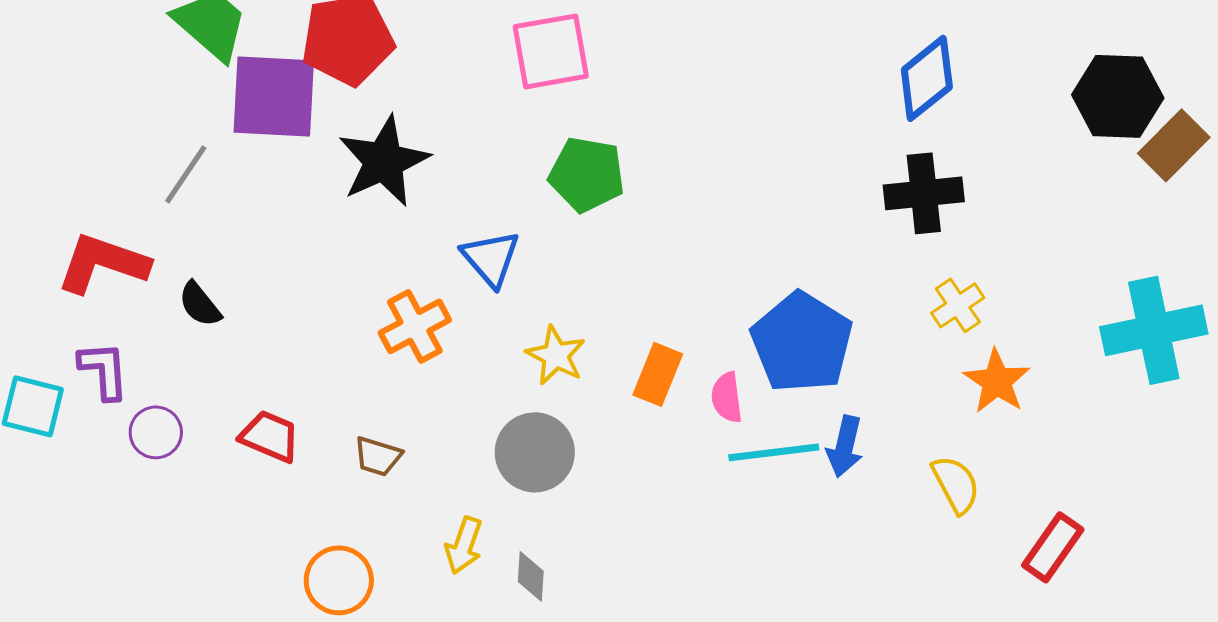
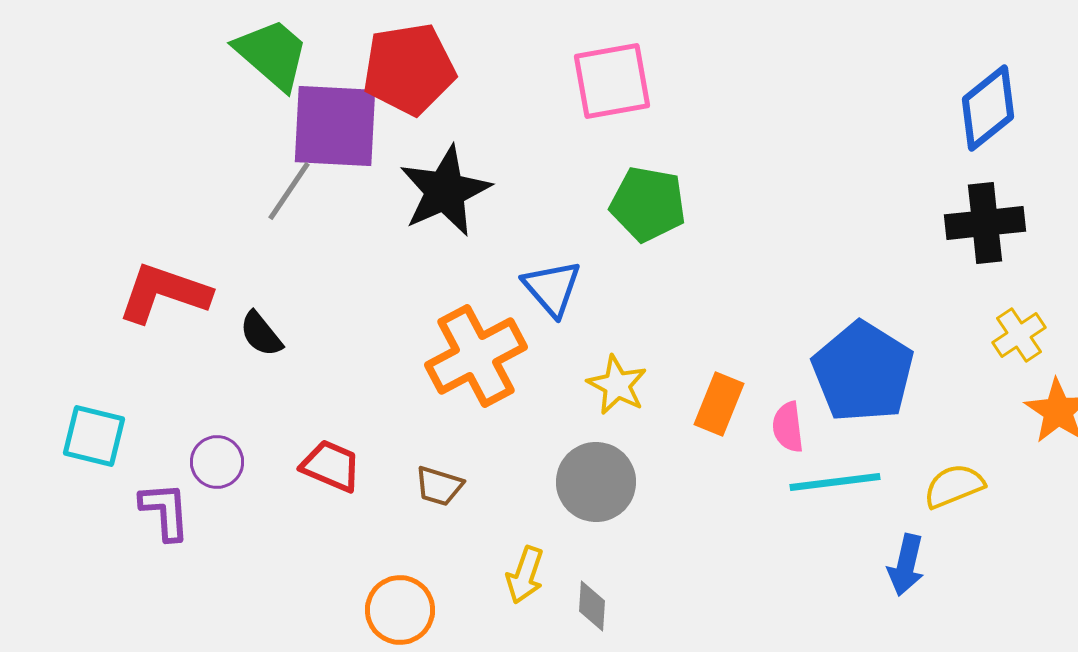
gray line: (186, 174) -> (289, 191), moved
orange cross: (415, 326) -> (476, 356), size x1.4
purple L-shape: (104, 370) -> (165, 511), moved
blue arrow: (845, 446) -> (906, 565), moved
yellow semicircle: (956, 484) -> (954, 486), moved, turned -84

